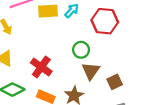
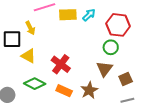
green circle: (81, 50) -> (111, 47), moved

